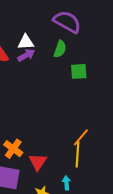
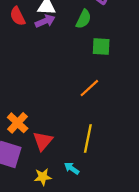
orange line: (81, 137) -> (89, 88), moved
cyan arrow: (66, 183) -> (72, 168), turned -56

